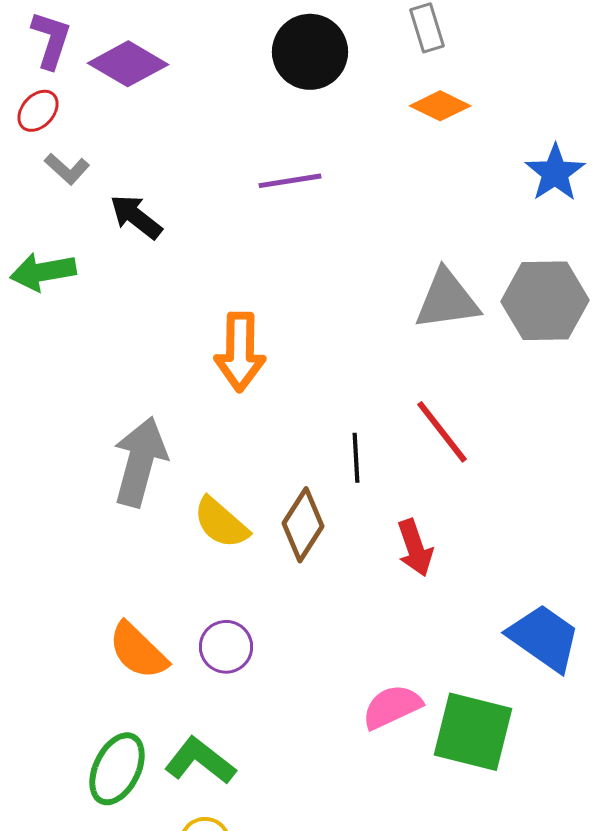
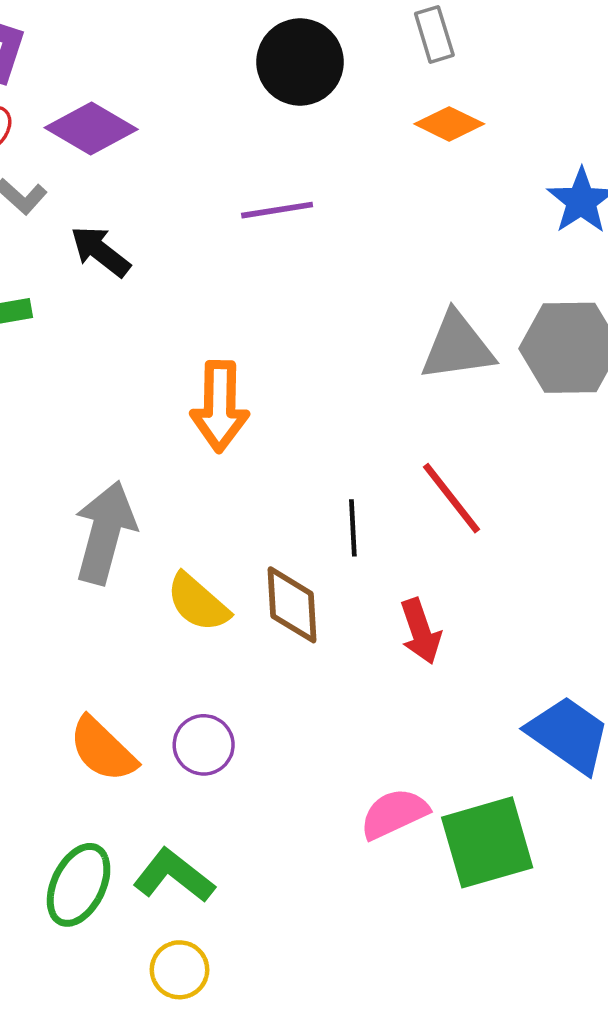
purple diamond: (128, 64) -> (91, 129), moved
brown diamond: (303, 525) -> (292, 605), turned -36
green square: (473, 732) -> (487, 842), turned -30

